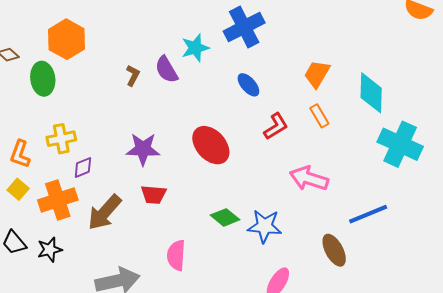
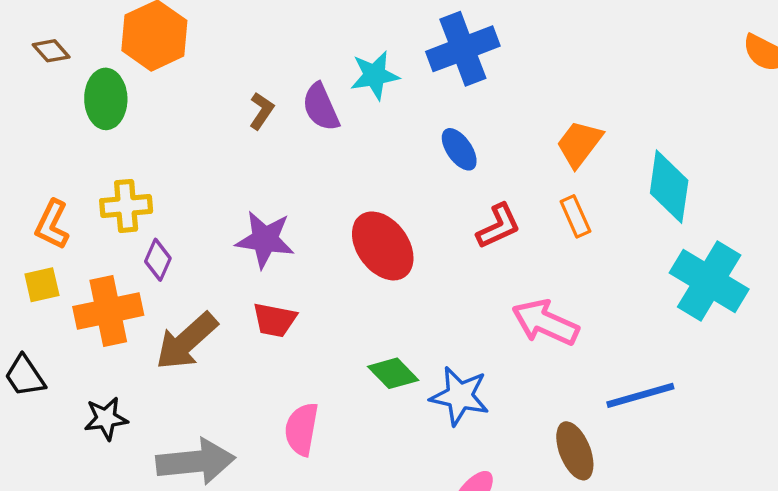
purple diamond: (83, 168) -> (158, 260), turned -50
yellow square: (18, 189) -> (42, 285), turned 30
black star: (50, 250) -> (106, 419), moved

